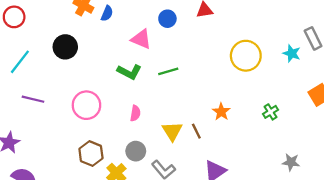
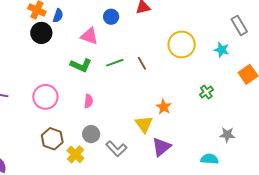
black circle: (65, 47) -> (41, 33), moved
cyan star: (292, 53) -> (222, 50), moved
orange star: (221, 112) -> (164, 107), moved
yellow triangle: (172, 131) -> (144, 124), moved
brown line: (196, 131) -> (142, 63), moved

